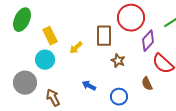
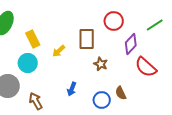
red circle: (131, 18) -> (114, 21), size x0.7
brown semicircle: (147, 84) -> (121, 93), moved
blue arrow: (89, 86) -> (72, 89), turned -96

